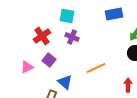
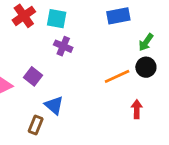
red cross: (42, 36) -> (24, 16), moved
orange line: (96, 68) -> (117, 76), moved

